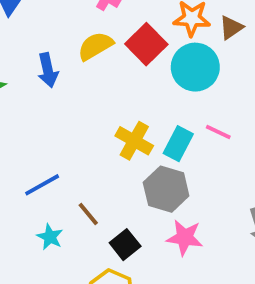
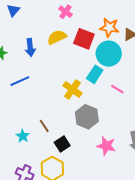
red square: (146, 44) -> (84, 39), turned -30
cyan rectangle: (178, 144) -> (95, 74), moved
blue line: (42, 185) -> (20, 81), moved
pink star: (185, 238) -> (106, 146), moved

